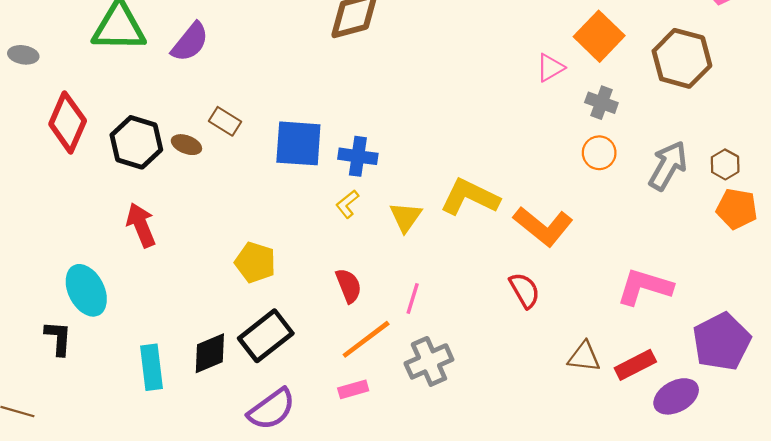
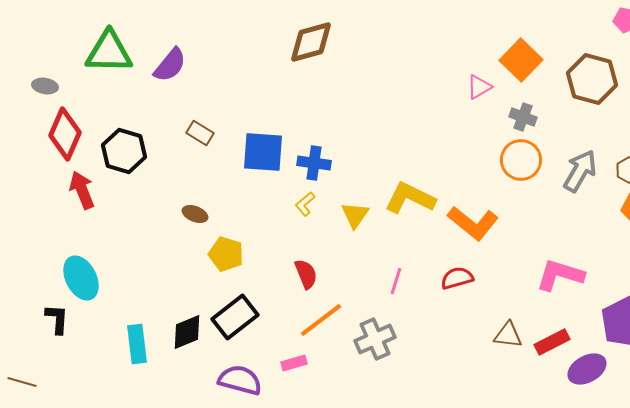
gray ellipse: (23, 55) -> (45, 86), moved
brown ellipse: (186, 145) -> (195, 214), moved
orange circle: (599, 153) -> (521, 160), size x1.4
red arrow: (141, 225) -> (82, 190), moved
red semicircle: (525, 290) -> (457, 278), turned -76
pink line: (413, 298) -> (396, 281), moved
pink rectangle: (353, 389) -> (294, 363), moved
purple semicircle: (272, 409) -> (240, 380), turned -129

